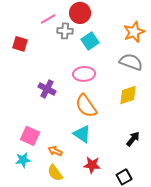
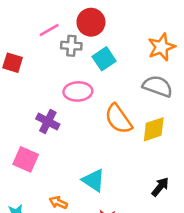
pink ellipse: (84, 74) -> (78, 91), moved
orange semicircle: (86, 106) -> (118, 119), moved
pink square: (30, 136) -> (26, 159), moved

